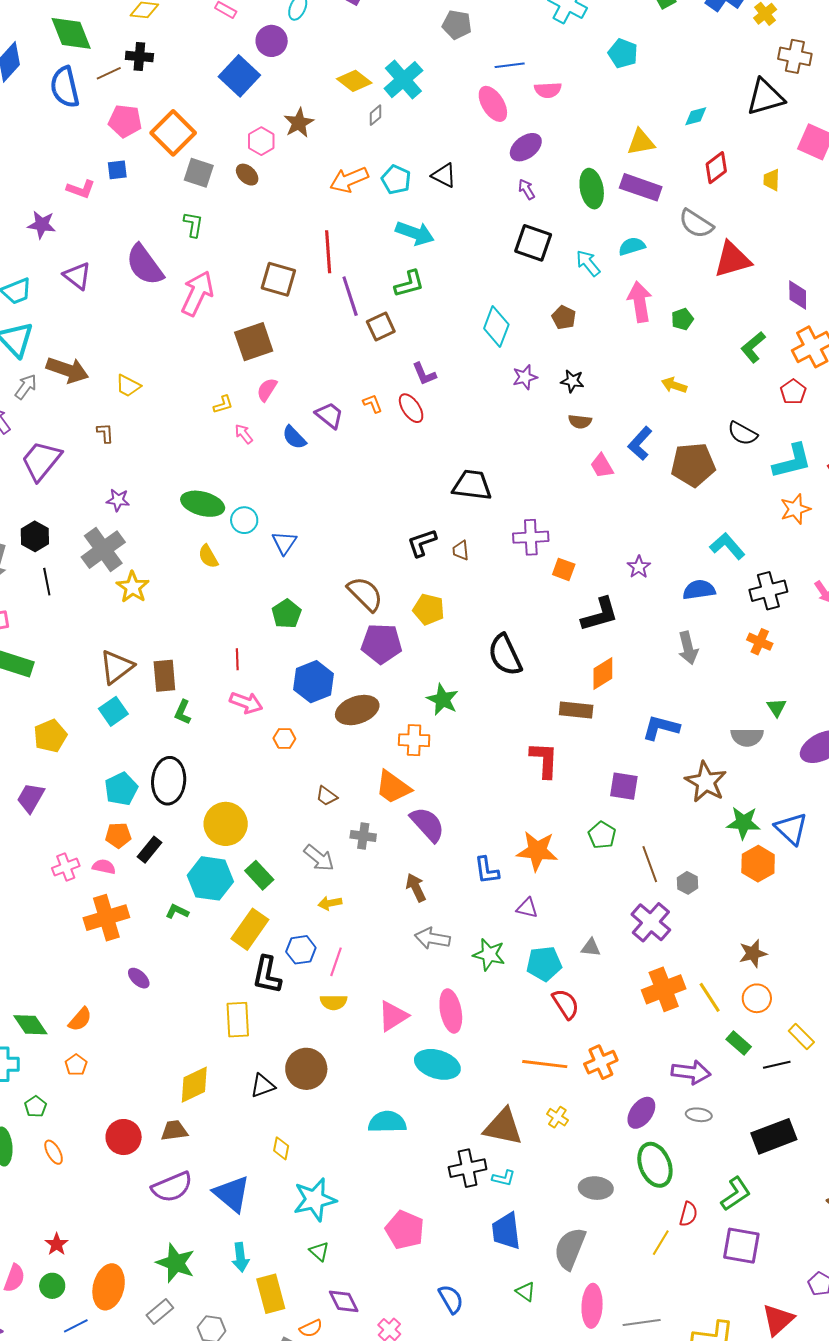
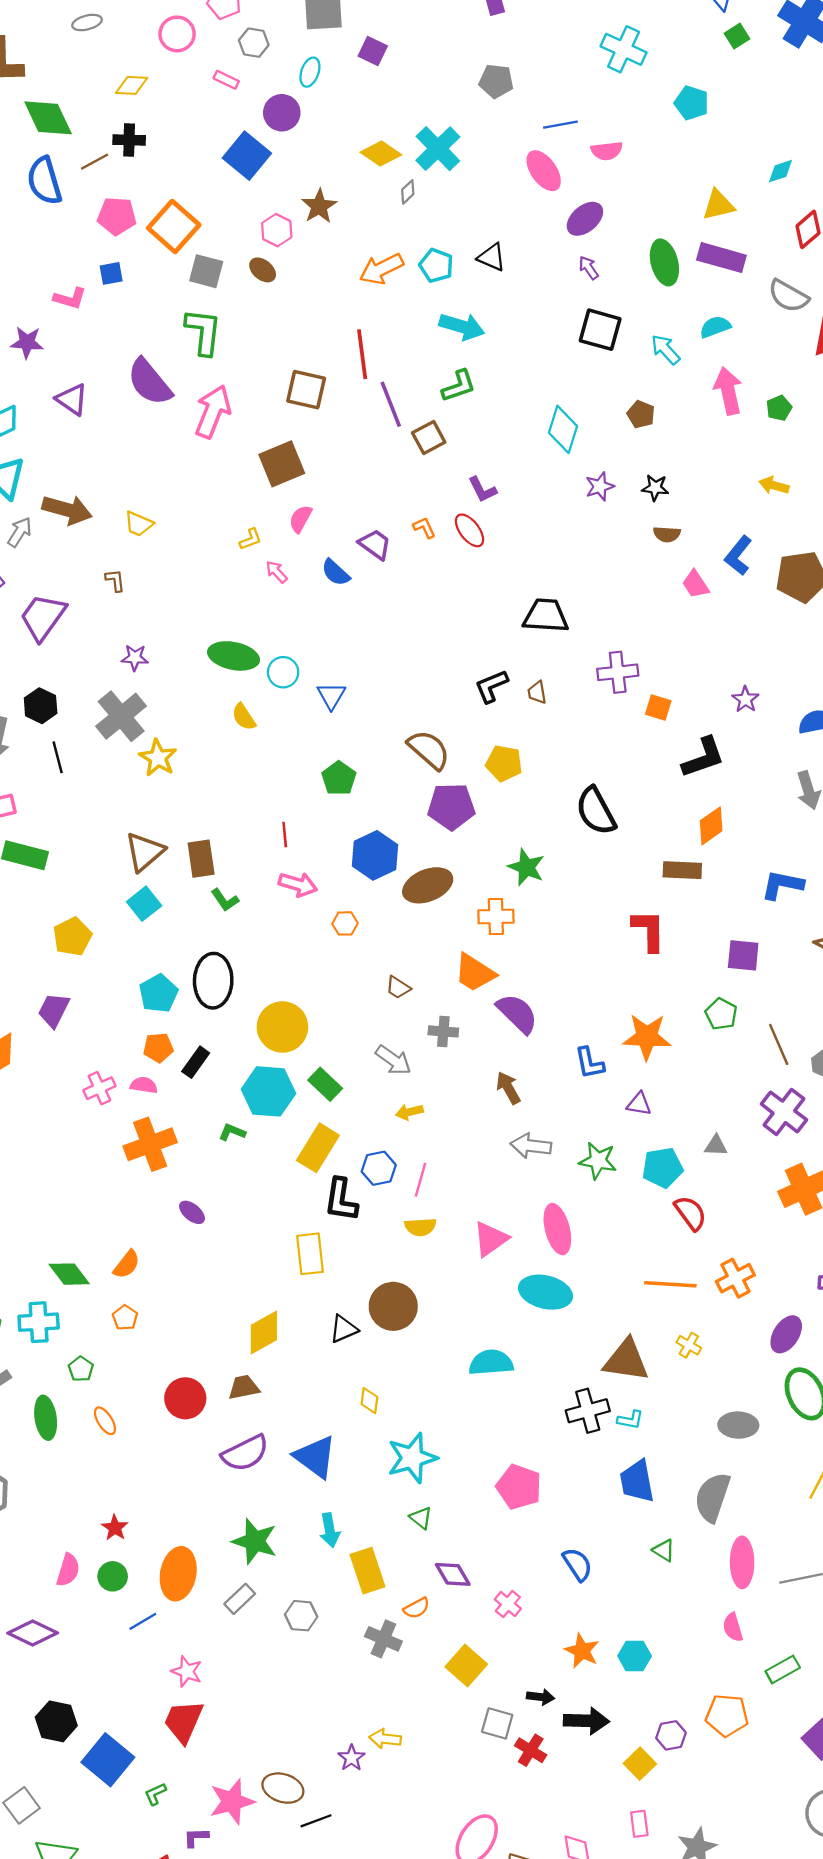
green L-shape: (193, 224) -> (203, 332), size x1.6
green L-shape: (183, 712) -> (225, 900), turned -55

